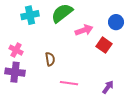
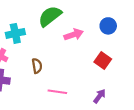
cyan cross: (30, 15) -> (15, 33), moved
red square: (104, 45) -> (103, 60), moved

